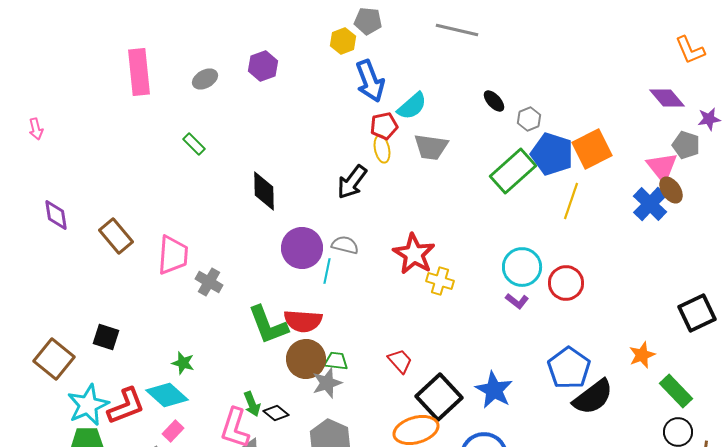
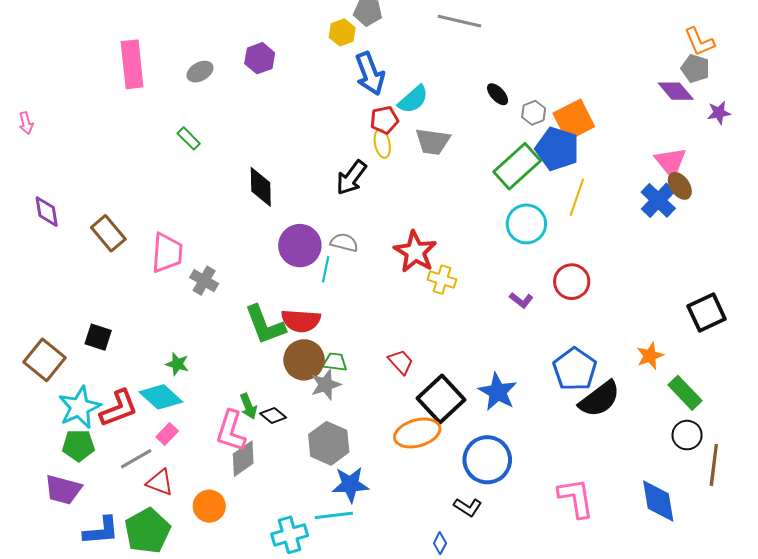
gray pentagon: (686, 145) -> (695, 68), moved
orange square: (592, 149) -> (574, 120), moved
cyan circle: (522, 267) -> (526, 224), moved

